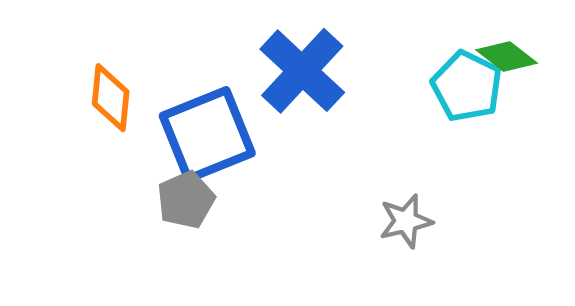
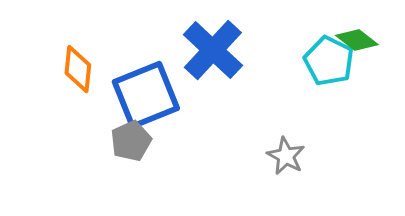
gray star: (406, 221) -> (286, 156), turned -30

